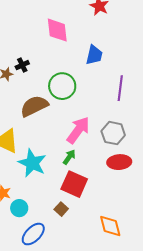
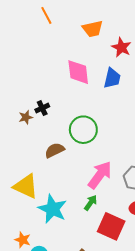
blue trapezoid: (94, 55) -> (112, 78), moved
brown semicircle: (34, 106) -> (55, 150), size x0.7
red square: (74, 184) -> (111, 226), moved

